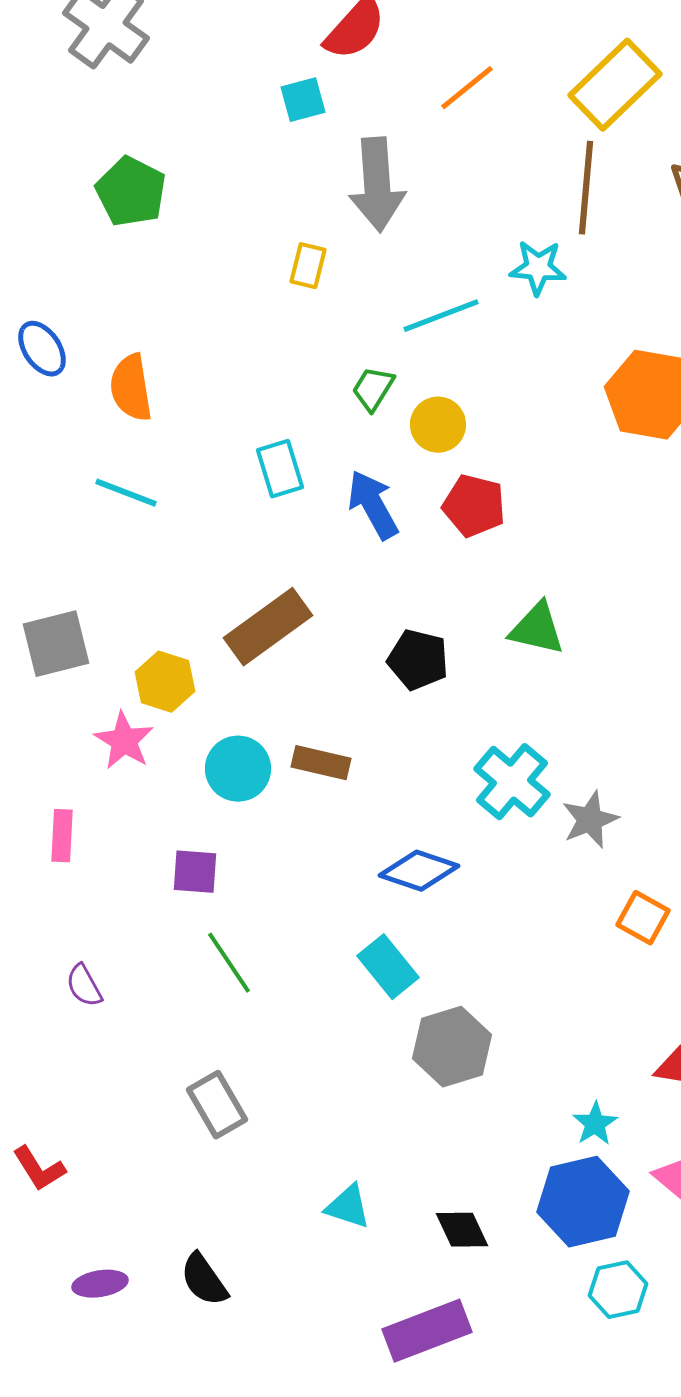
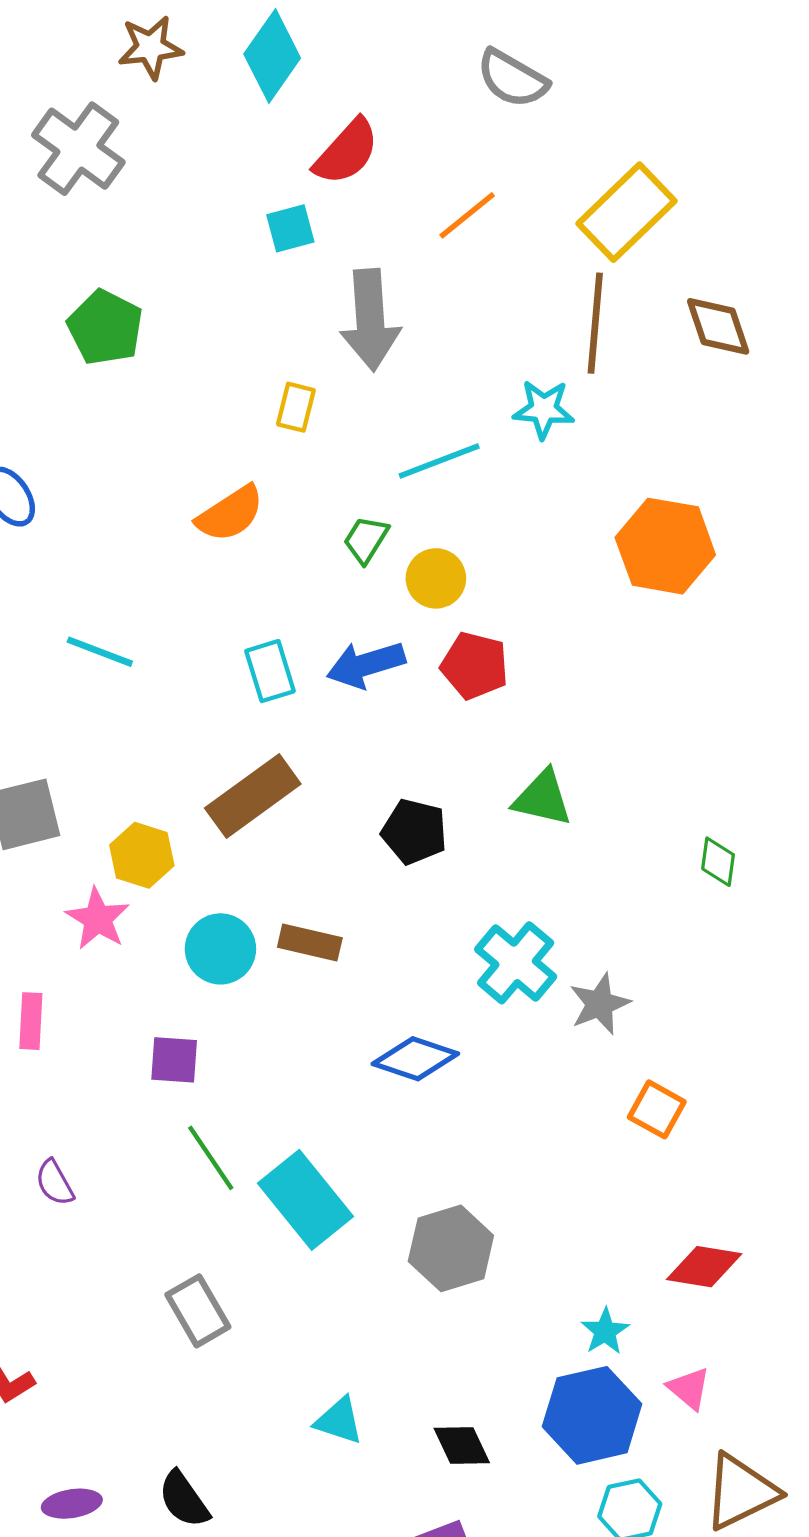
orange semicircle: (131, 388) -> (230, 514), moved, turned -114
cyan rectangle: (280, 469) -> (270, 671), moved
blue arrow: (373, 505) -> (366, 665), turned -78
cyan rectangle: (388, 967) -> (306, 1200), moved, size x1.4

